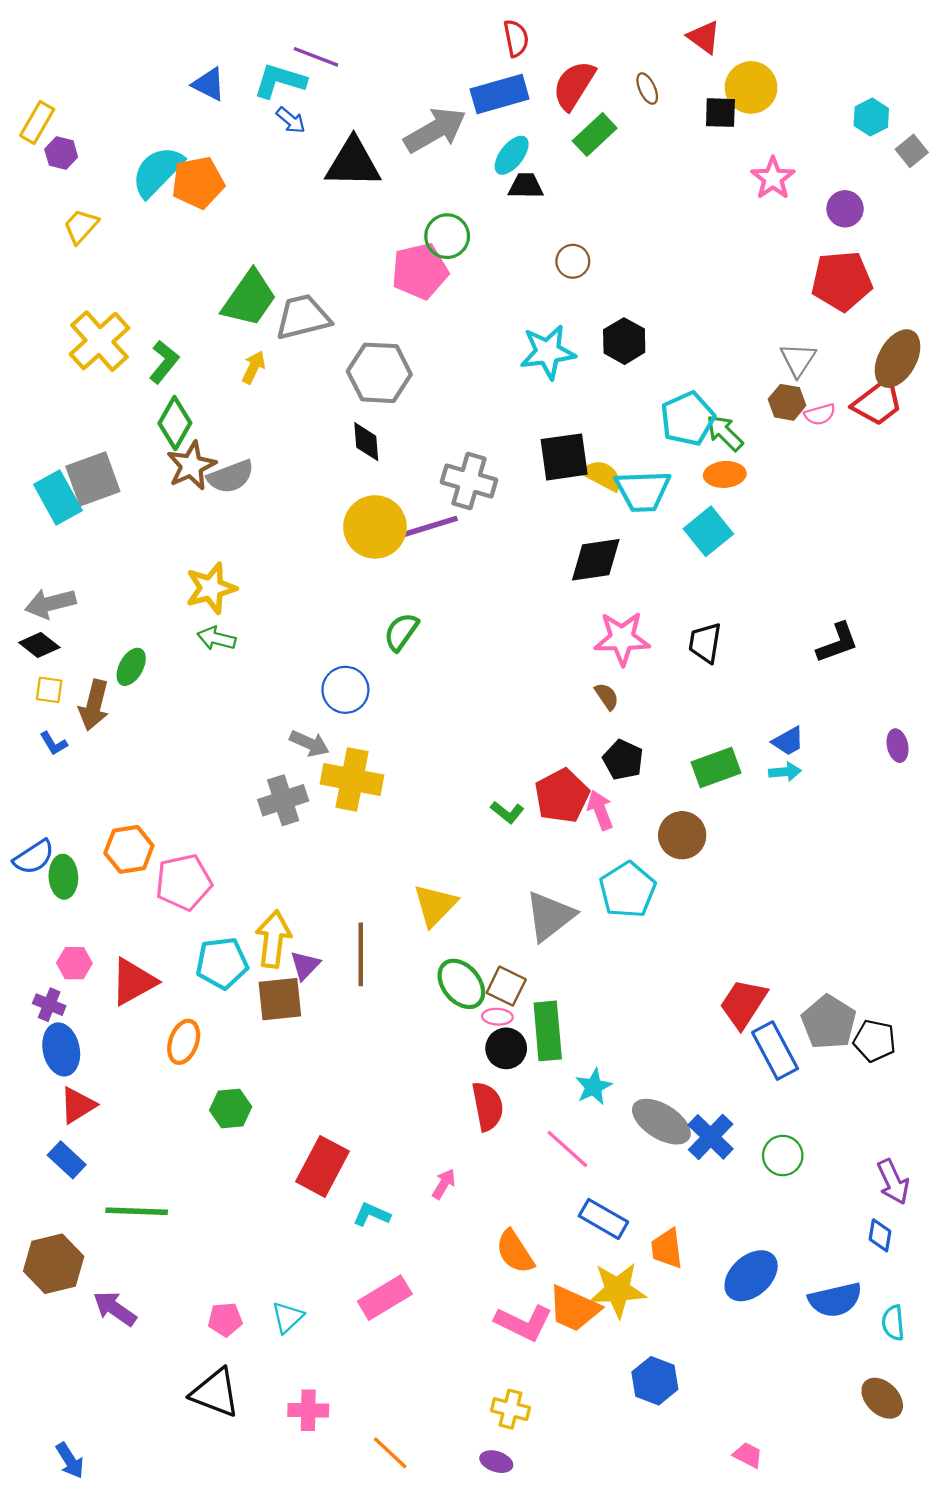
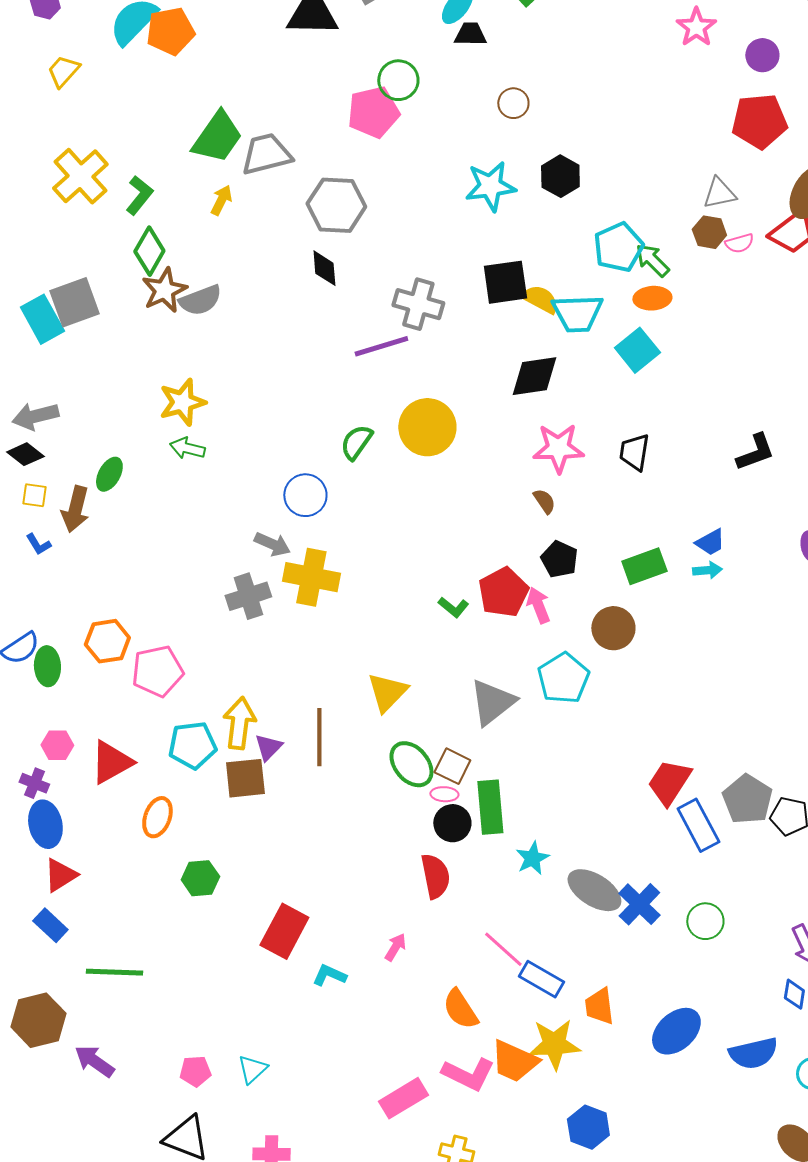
gray triangle: (798, 360) -> (719, 193), turned 45
yellow circle: (375, 527) -> (427, 427), moved
pink line: (567, 1149) -> (503, 949), moved
pink rectangle: (385, 1298) -> (403, 1098), moved

